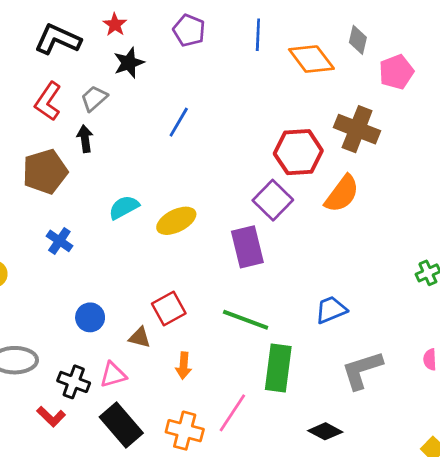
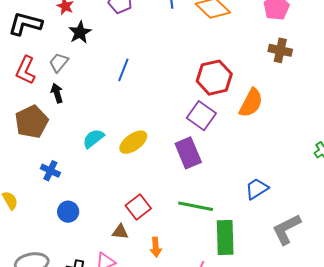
brown cross: (357, 129) -> (280, 50), moved, size x0.7
blue circle: (90, 317) -> (68, 212), moved

